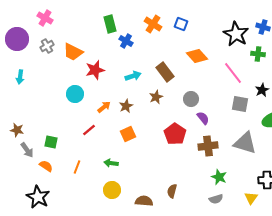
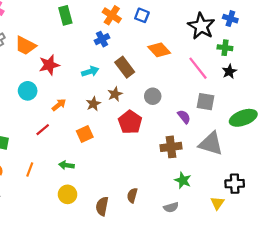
blue cross: (126, 41) -> (102, 39), moved, turned 32
black star: (262, 90) -> (229, 71), moved
brown star: (126, 106) -> (93, 104), moved
purple semicircle: (203, 118) -> (184, 117), moved
red pentagon: (175, 134) -> (130, 122), moved
gray semicircle: (216, 199) -> (171, 207), moved
brown semicircle: (144, 201) -> (102, 206), turned -84

